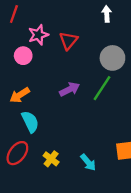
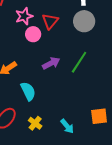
pink circle: (23, 56) -> (33, 34), moved
gray circle: (112, 58) -> (84, 21), moved
cyan semicircle: (30, 122) -> (28, 91), moved

